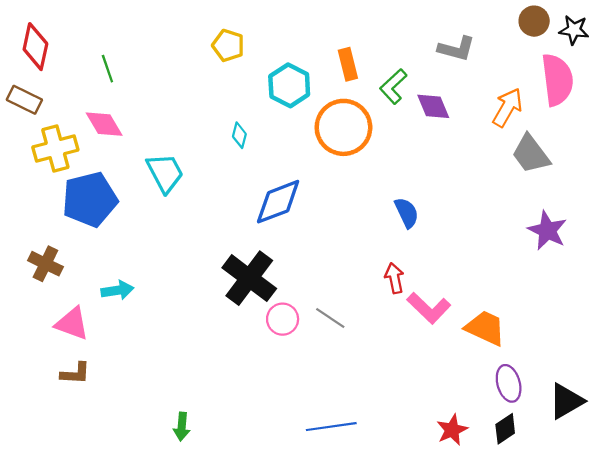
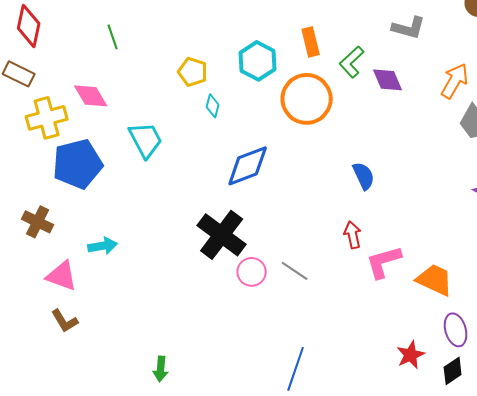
yellow pentagon: (228, 45) -> (193, 72), moved
green line: (107, 69) -> (113, 37), moved
pink L-shape: (429, 308) -> (384, 262), turned 120
brown L-shape: (75, 373) -> (65, 321), turned 56
blue line: (331, 427) -> (296, 369), turned -63
red star: (452, 430) -> (411, 355), moved

